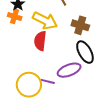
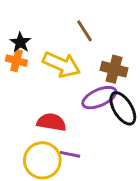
red semicircle: (40, 41) -> (51, 122), moved, turned 96
purple ellipse: (69, 70) -> (99, 98), moved

